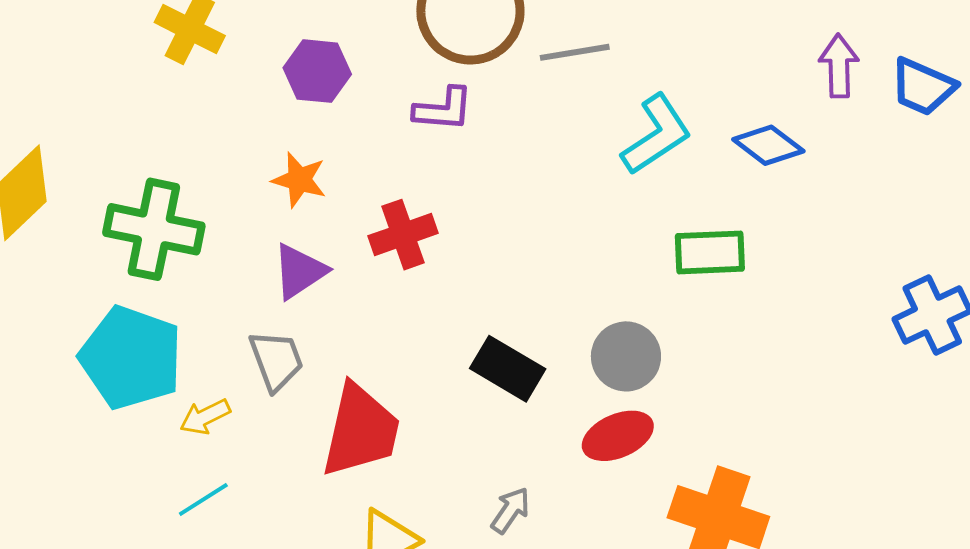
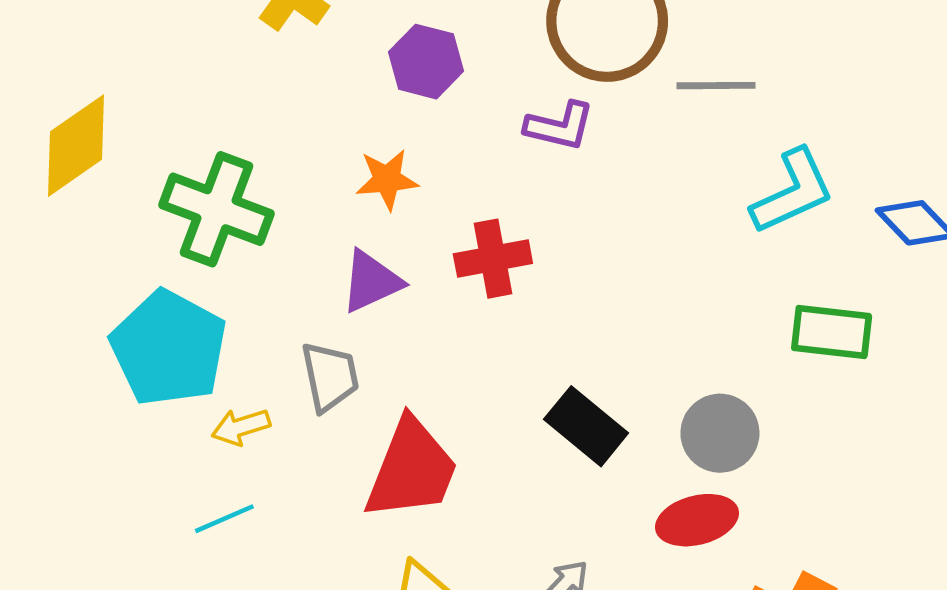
orange star: (299, 180) -> (387, 179), turned -30

